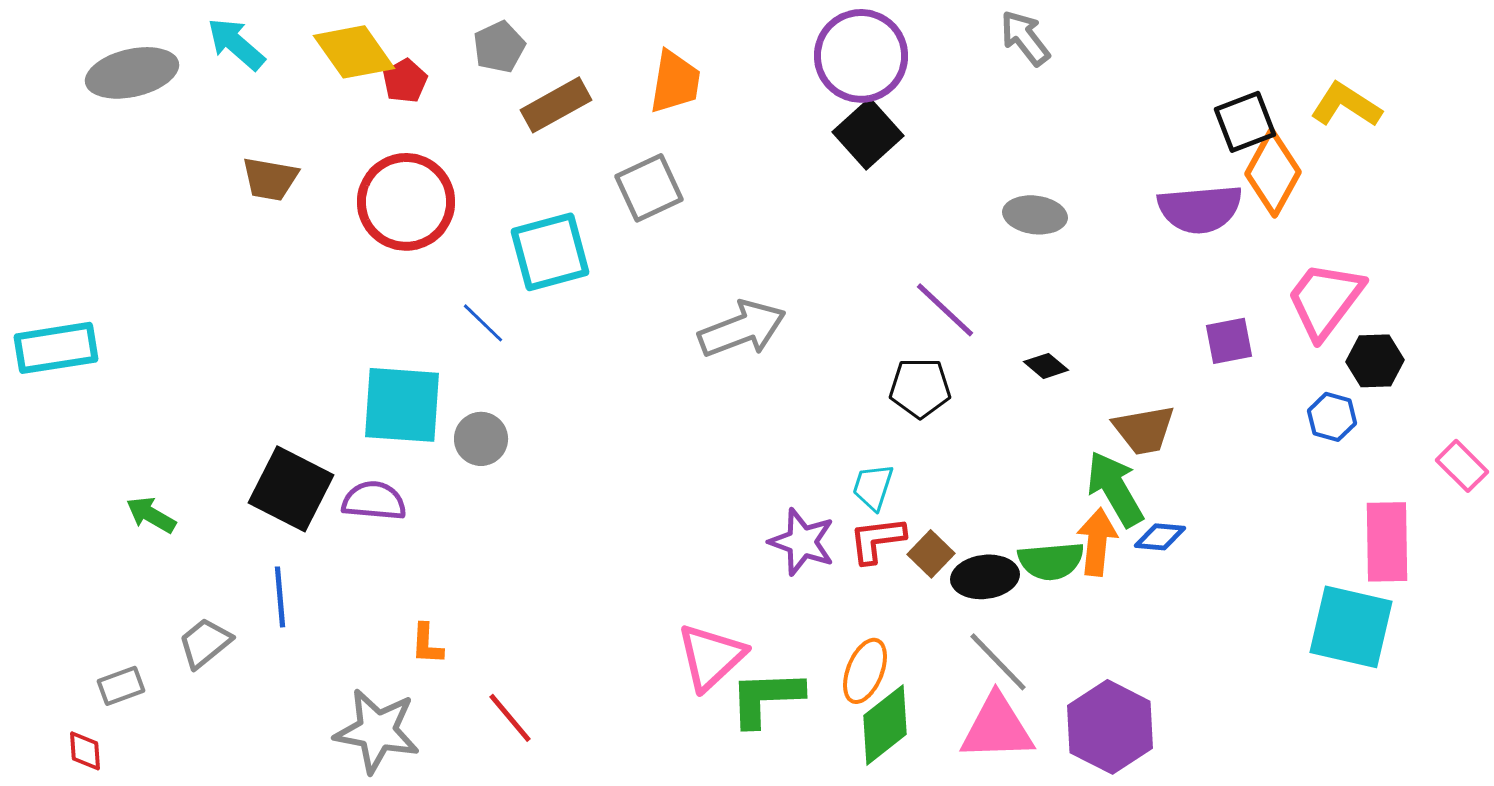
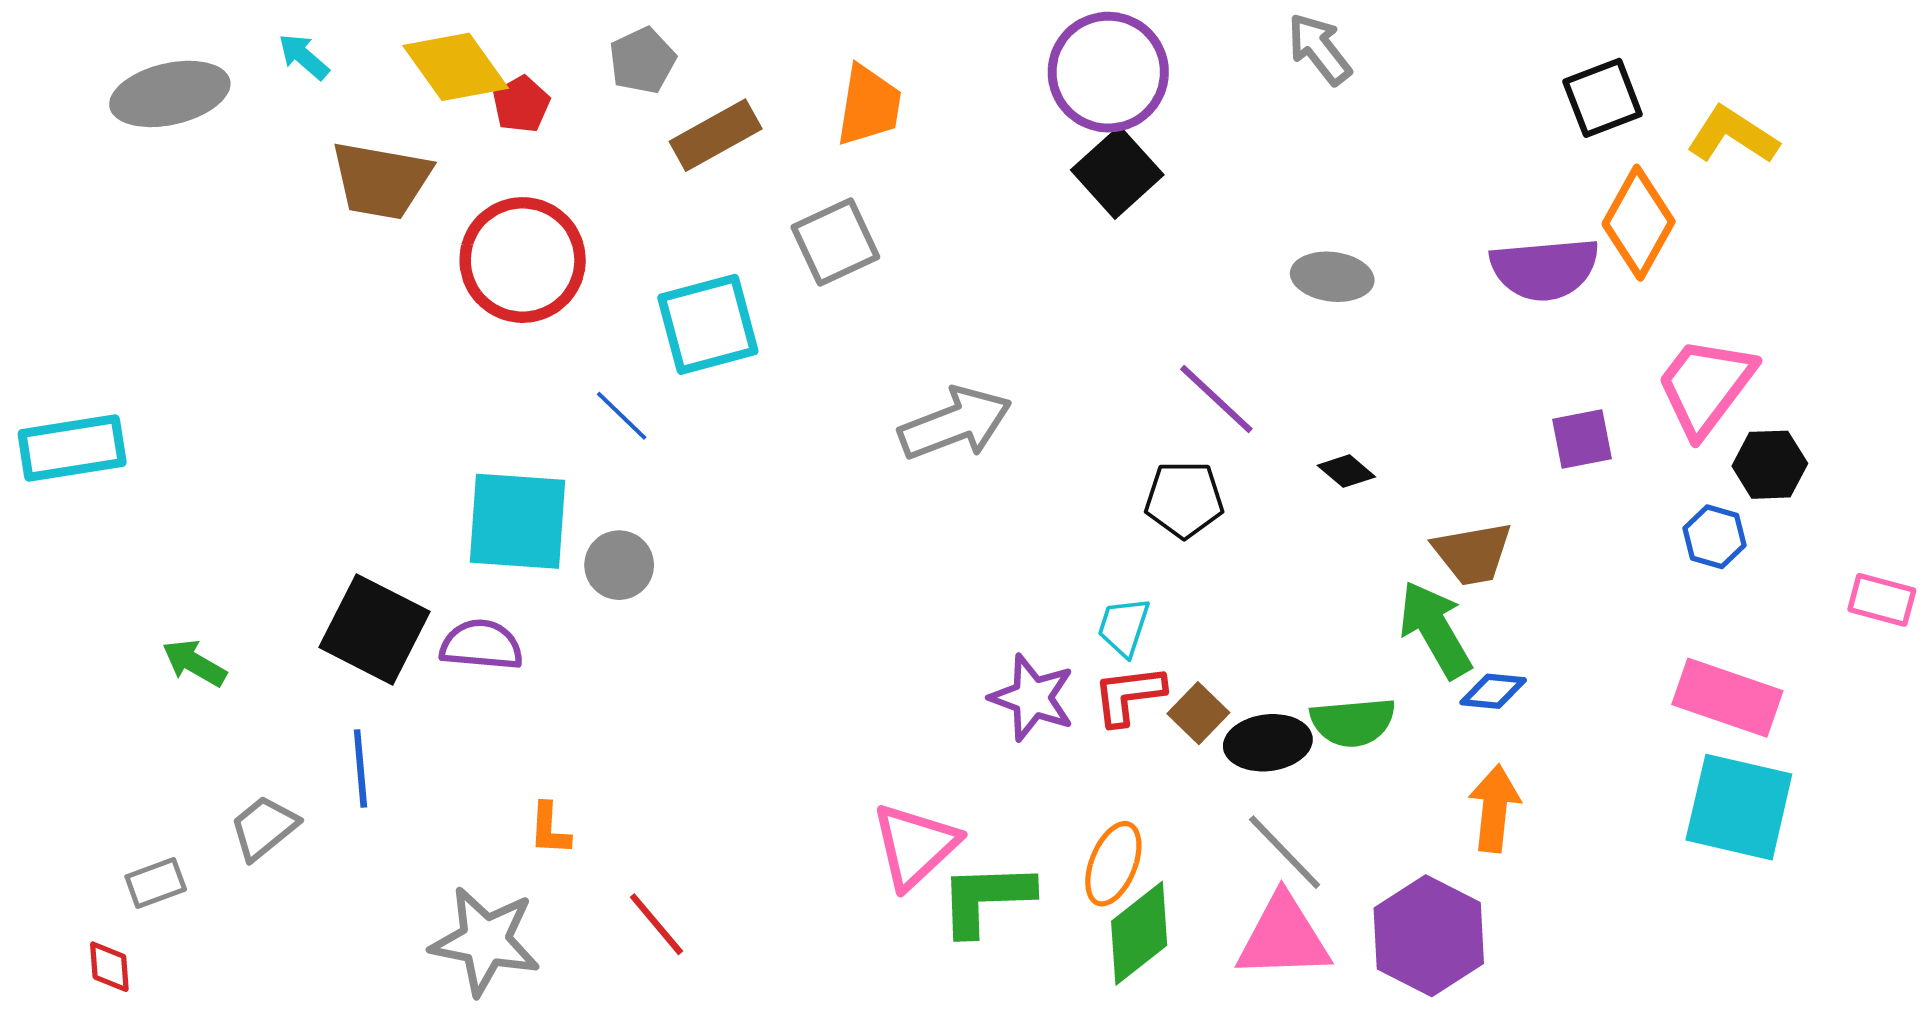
cyan arrow: (236, 44) -> (304, 57), size x0.7
black square: (1245, 122) -> (1603, 98), moved
brown trapezoid: (270, 179) -> (381, 180), moved, size x1.4
pink rectangle: (1462, 466) -> (1882, 600), turned -30
orange arrow: (1097, 542) -> (1494, 808), moved
pink rectangle: (1387, 542) -> (1727, 698), moved, turned -70

